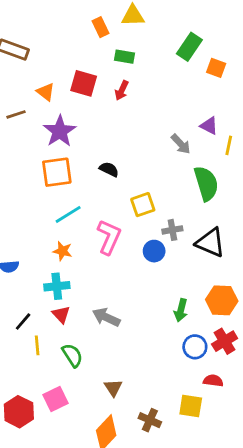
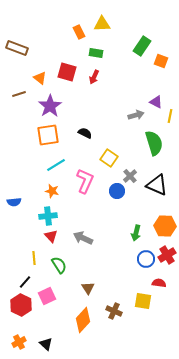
gray arrow: (181, 144) -> (136, 115), turned -63
yellow square: (143, 205) -> (109, 158), turned -36
gray cross: (172, 230) -> (130, 176), turned -32
black line: (23, 321) -> (25, 282), moved

